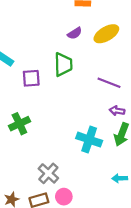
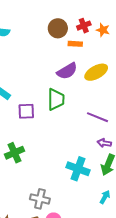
purple semicircle: (75, 33) -> (67, 71), size x1.5
gray cross: (48, 173) -> (40, 199), turned -30
cyan arrow: (120, 178) -> (105, 197), moved, turned 120

